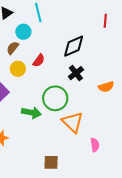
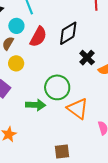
red semicircle: (39, 61) -> (38, 37), moved, size x1.5
black cross: (76, 73) -> (87, 58), moved

